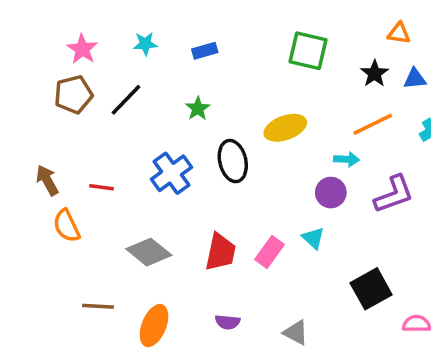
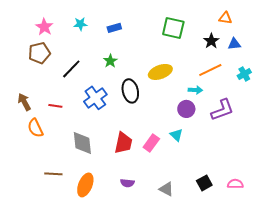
black line: (126, 100) -> (71, 69), moved
gray diamond: (149, 252) -> (82, 143), turned 45
black square: (371, 289) -> (204, 183), moved, size x0.7

